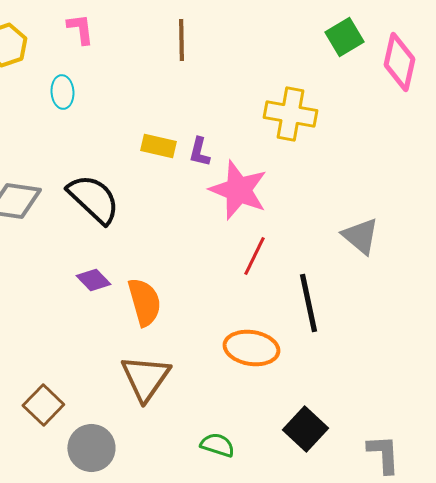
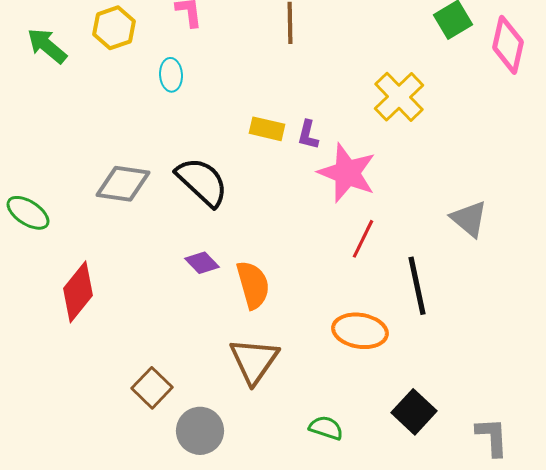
yellow cross: (290, 114) -> (399, 97), turned 36

